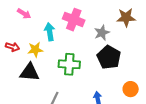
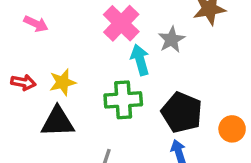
pink cross: (74, 20) -> (121, 23), turned 30
cyan arrow: (50, 32) -> (140, 60), moved
black pentagon: (109, 57) -> (182, 112), moved

